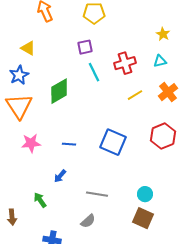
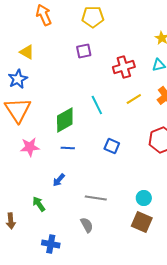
cyan line: (94, 72) -> (97, 105), moved
green diamond: (59, 91) -> (65, 120), moved
blue square: (113, 142) -> (112, 146), size x0.6
gray semicircle: (88, 221) -> (87, 225), turned -77

